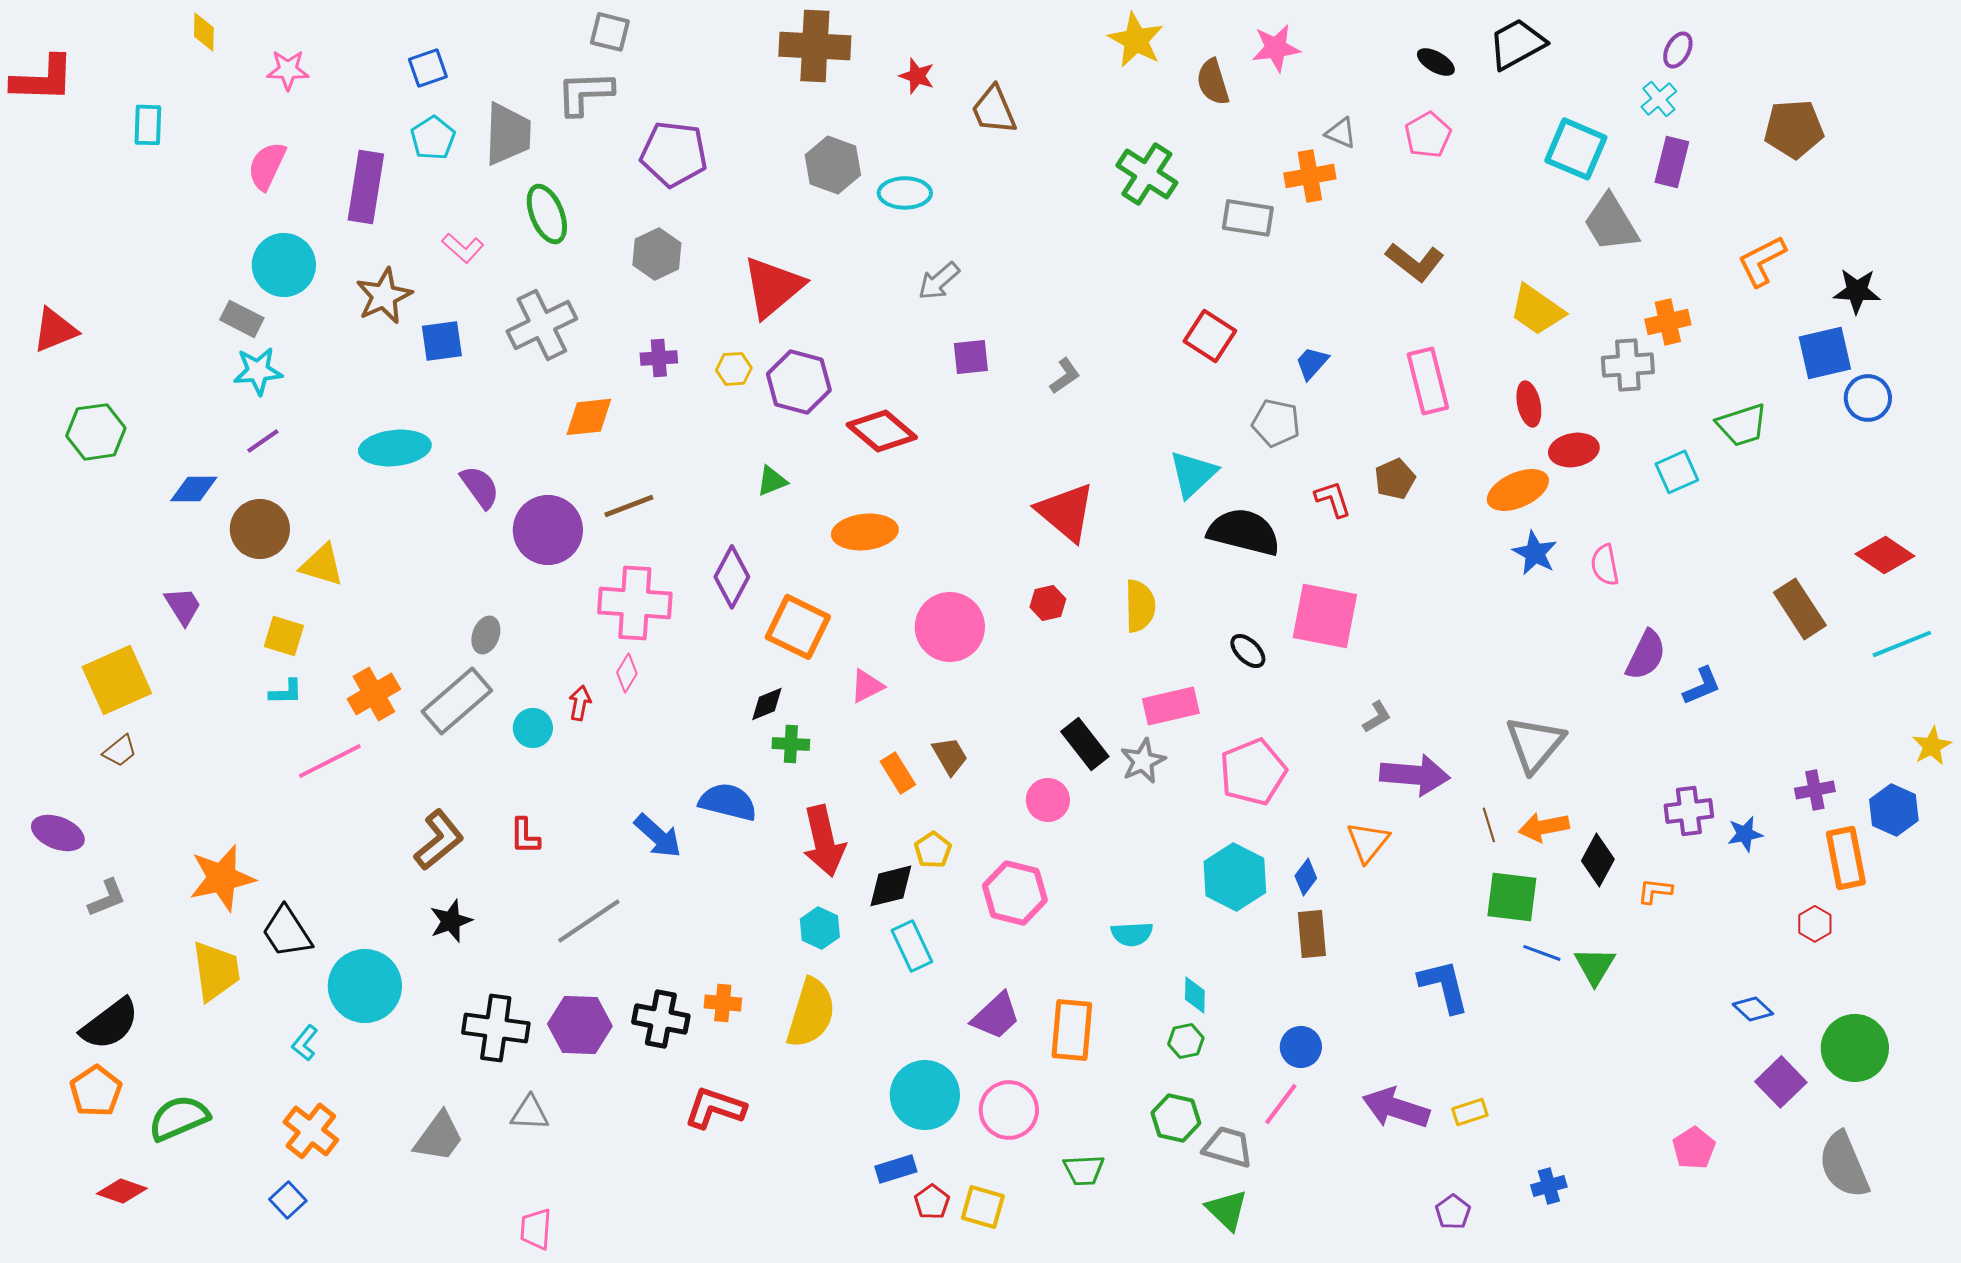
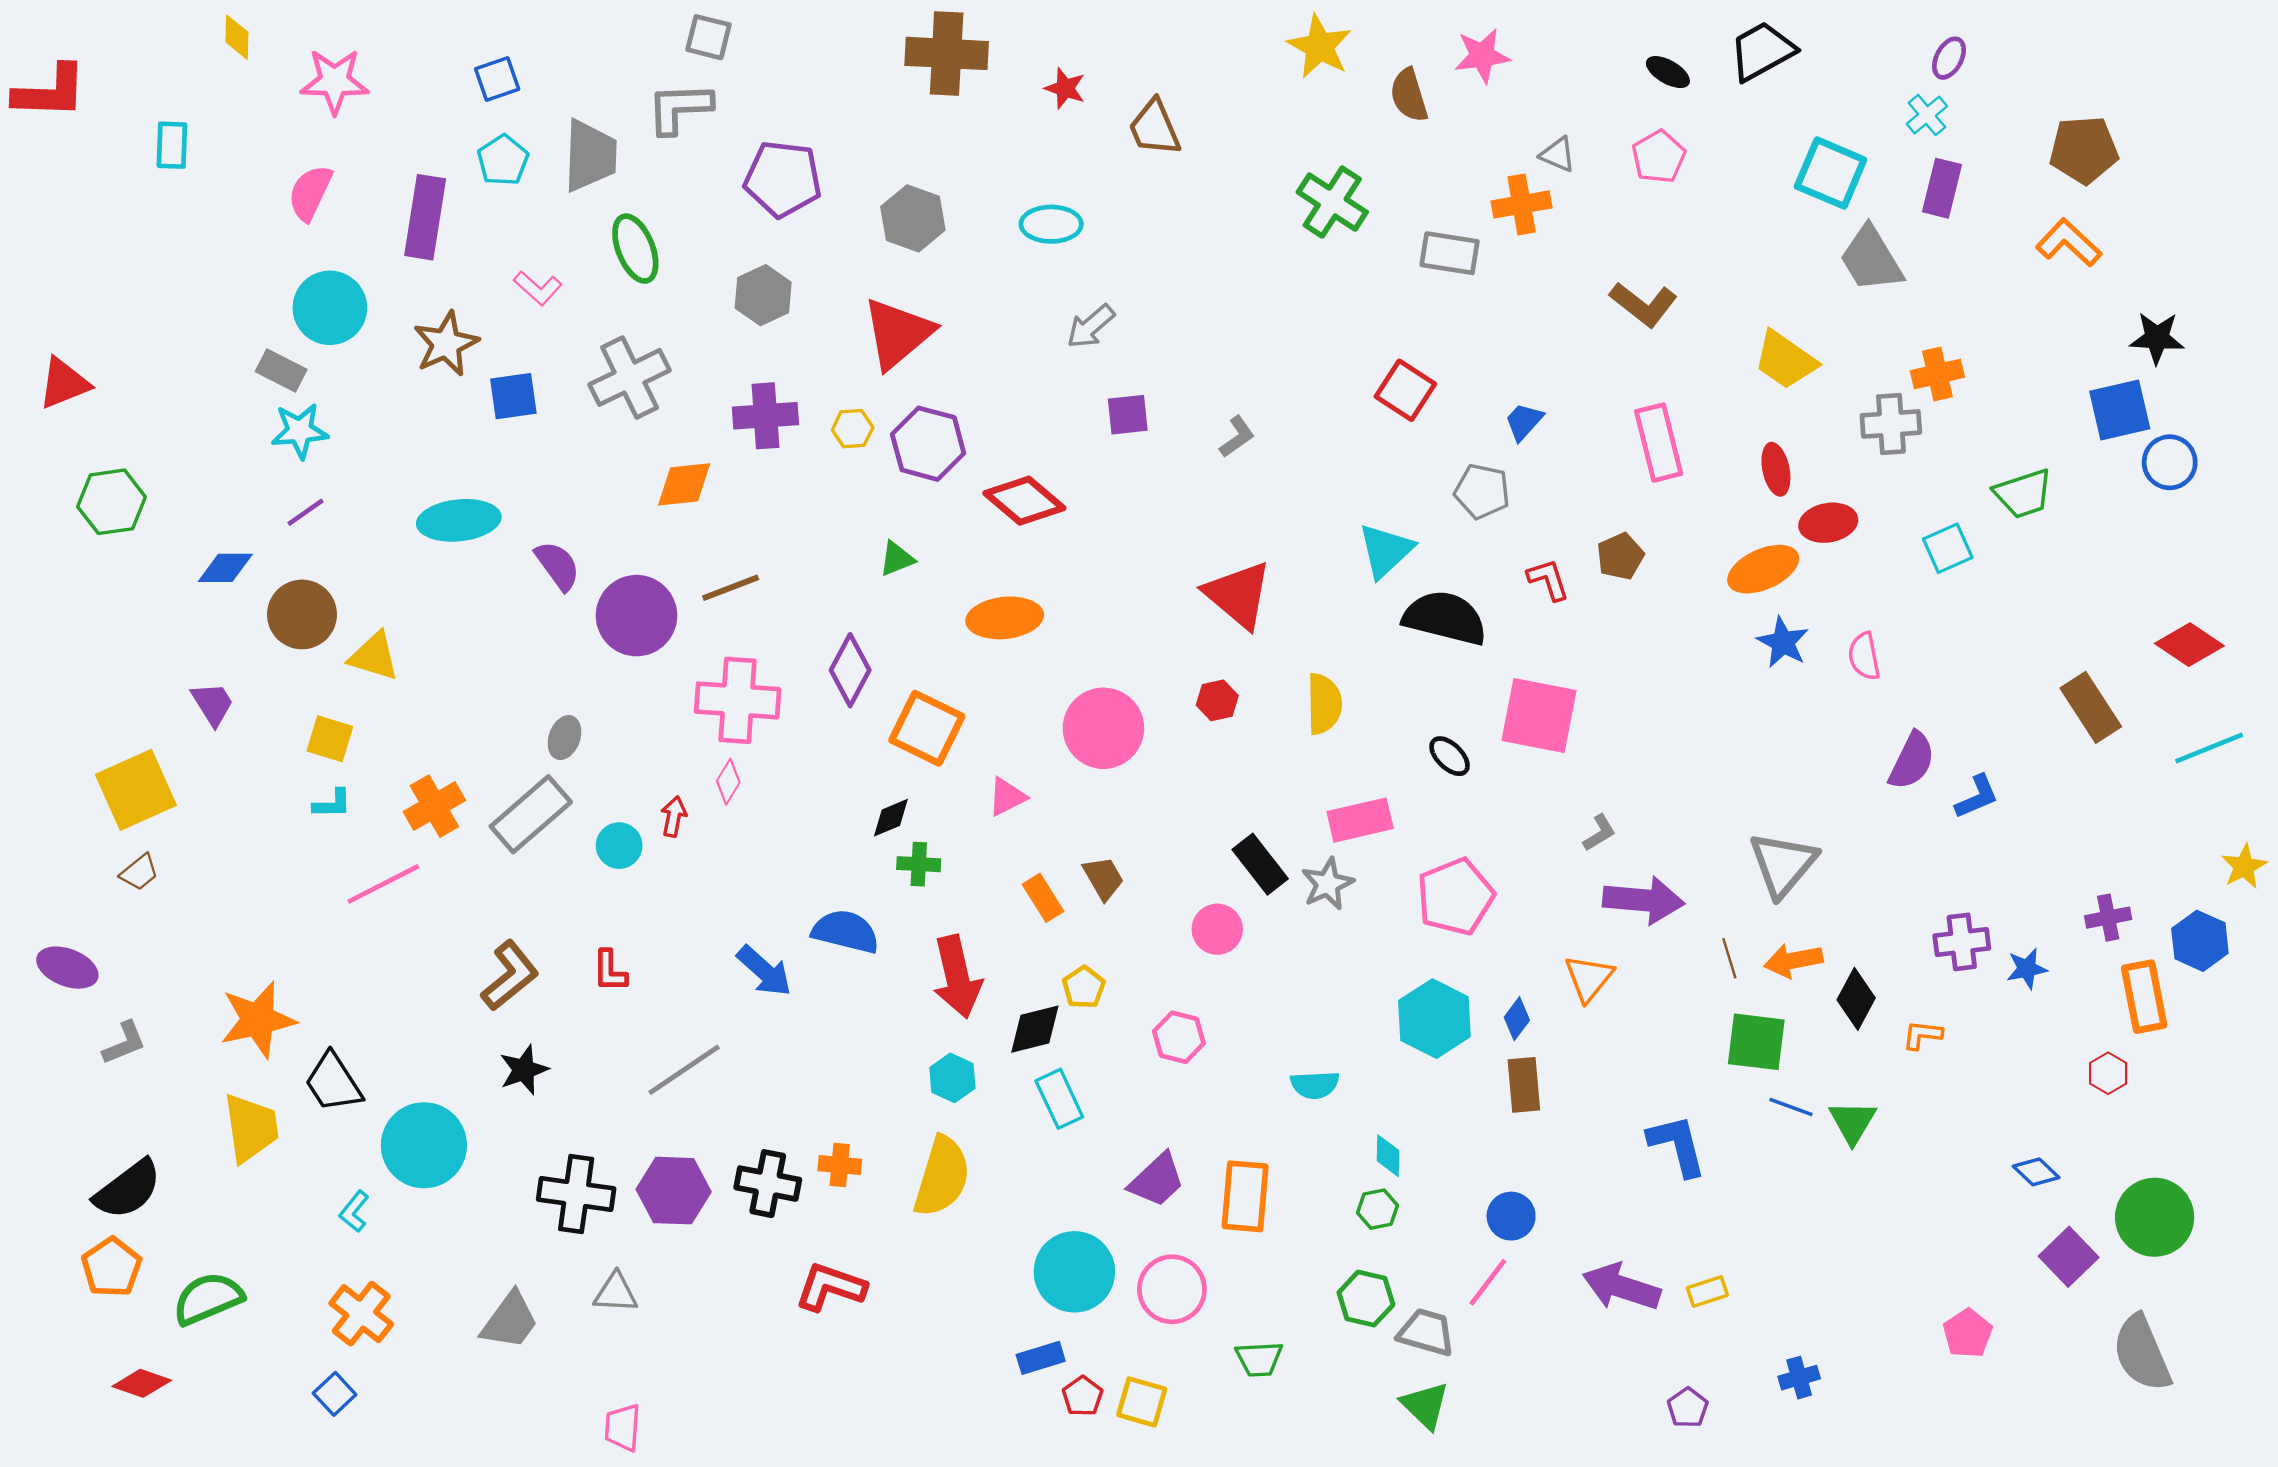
pink star: (288, 70) -> (335, 81), size x1.4
gray hexagon: (833, 165) -> (913, 218), moved
orange L-shape: (1762, 261) -> (2069, 243), moved, turned 70
purple cross: (659, 358) -> (765, 416), size x1.5
pink hexagon: (1015, 893) -> (1179, 1037), size x0.7

